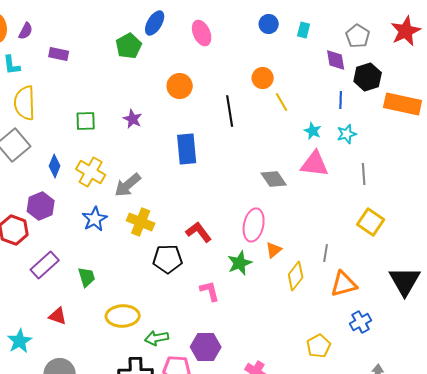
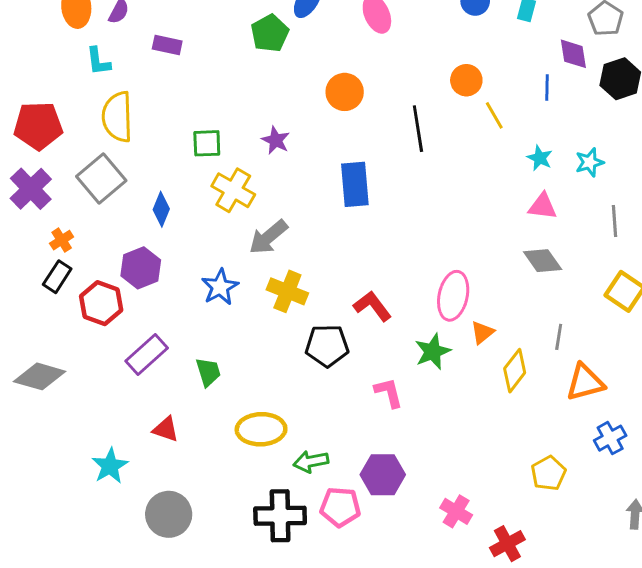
blue line: (341, 100) -> (547, 88), moved
pink triangle: (315, 164) -> (543, 206), size x0.7
yellow cross: (91, 172) -> (233, 190), moved
gray diamond: (274, 179) -> (543, 261), moved

